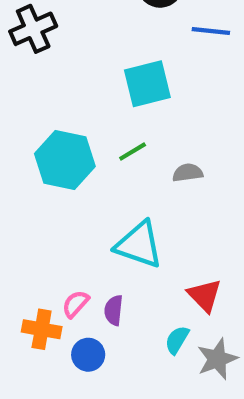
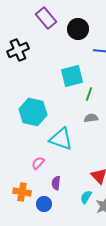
green line: (133, 152) -> (89, 94), moved, turned -40
cyan triangle: (139, 245) -> (61, 139), moved
pink semicircle: (75, 304) -> (38, 163), moved

